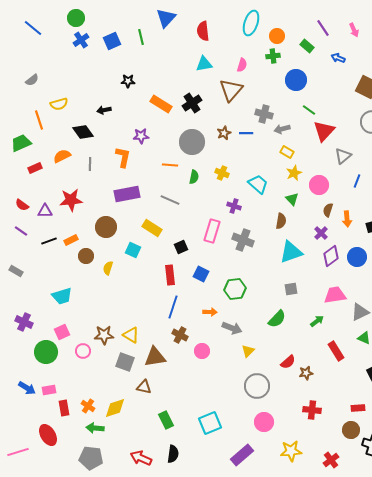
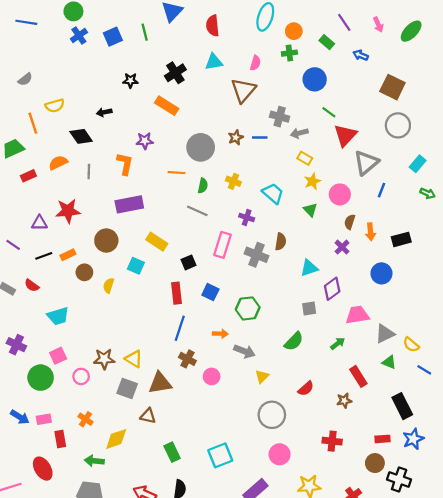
blue line: (33, 28) -> (26, 22), turned -30
black cross: (192, 103) -> (175, 73), moved
gray triangle: (343, 156) -> (366, 163), size x1.4
gray line: (170, 200) -> (197, 211), moved
red semicircle: (22, 205) -> (32, 285), moved
brown semicircle: (281, 221) -> (281, 242), moved
cyan triangle: (291, 252) -> (309, 268), size x0.7
purple diamond: (331, 256) -> (332, 289), moved
brown star: (306, 373) -> (344, 401), moved
orange cross: (88, 406) -> (85, 419), moved

